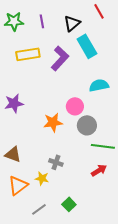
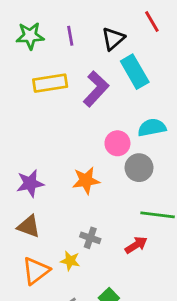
purple star: (14, 103) -> (30, 183), moved
pink circle: (75, 106) -> (117, 143), moved
gray circle: (87, 125) -> (139, 168), moved
red arrow: (99, 170) -> (136, 245), moved

